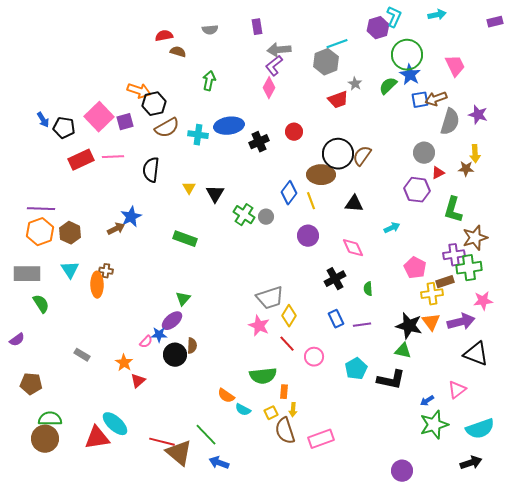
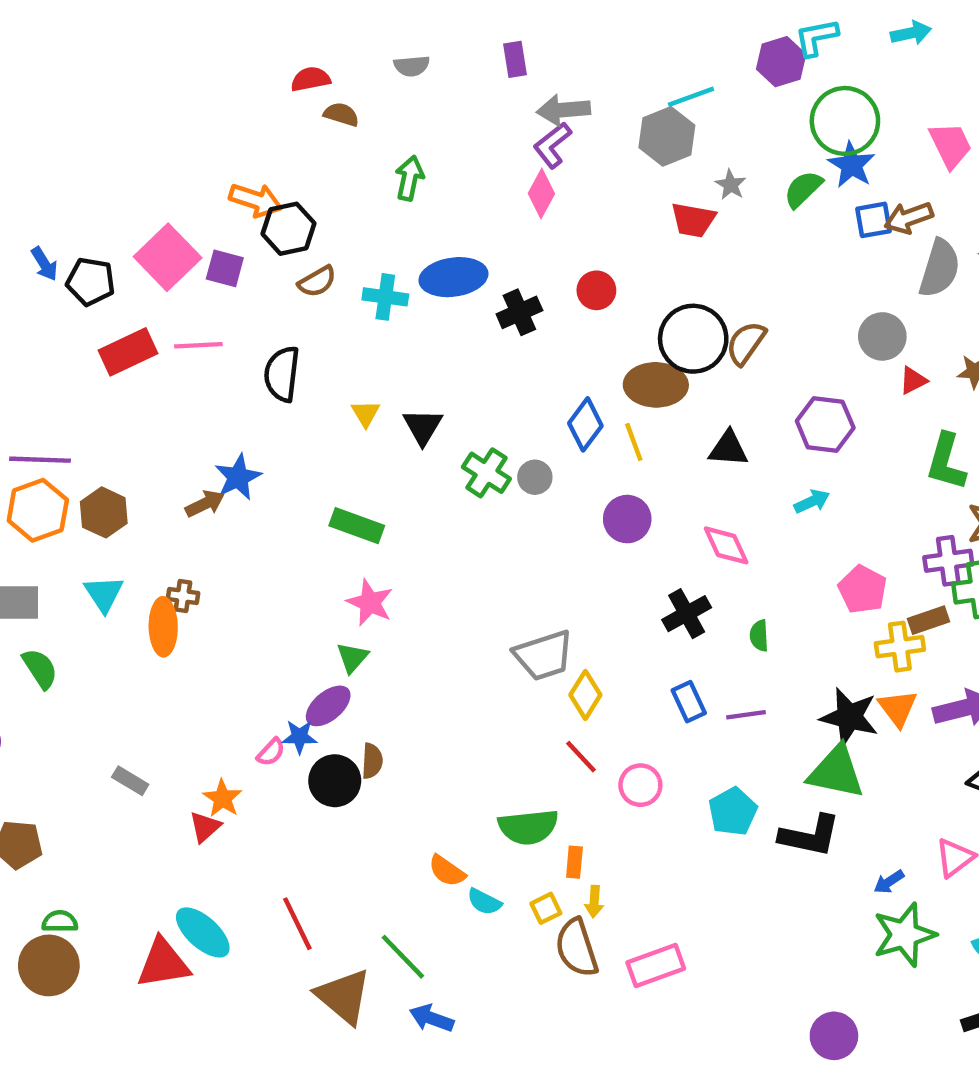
cyan L-shape: (394, 17) -> (816, 37), turned -125
red trapezoid: (338, 100) -> (693, 220), turned 30
purple square: (125, 122) -> (225, 268), turned 30
brown semicircle: (167, 128) -> (317, 282), size x0.7
purple hexagon: (417, 190) -> (825, 424), moved
pink star: (259, 326) -> (370, 603), moved
green triangle: (403, 351) -> (836, 772), size x1.6
red triangle: (138, 381) -> (205, 827), moved
green semicircle: (50, 419) -> (60, 921), size x0.7
red line: (162, 442) -> (297, 924), moved, turned 50

